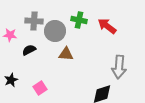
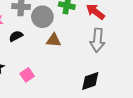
gray arrow: (119, 67) -> (97, 40), moved

